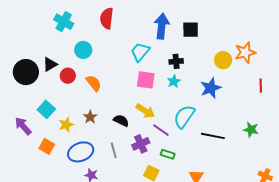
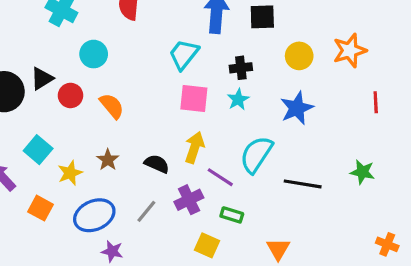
yellow circle: (223, 60) -> (299, 56), moved
yellow arrow: (145, 111) -> (195, 147), turned -102
gray line: (114, 150) -> (146, 211), turned 56

